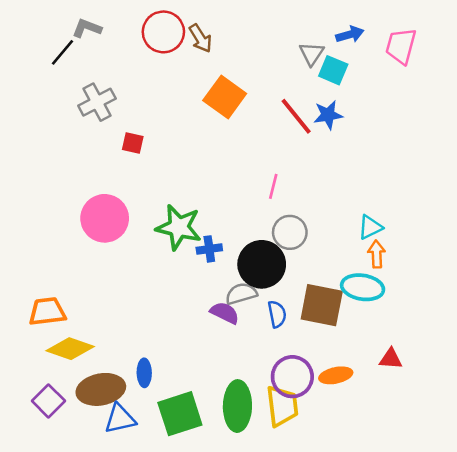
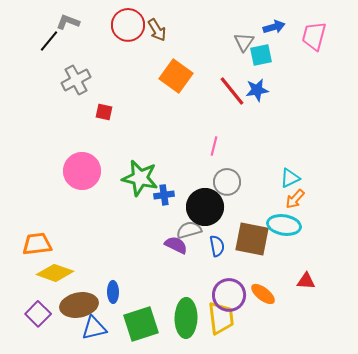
cyan square: (333, 70) -> (261, 55), turned -35
orange arrow: (377, 254) -> (295, 199), turned -135
orange ellipse: (336, 375) -> (263, 294), turned 50

